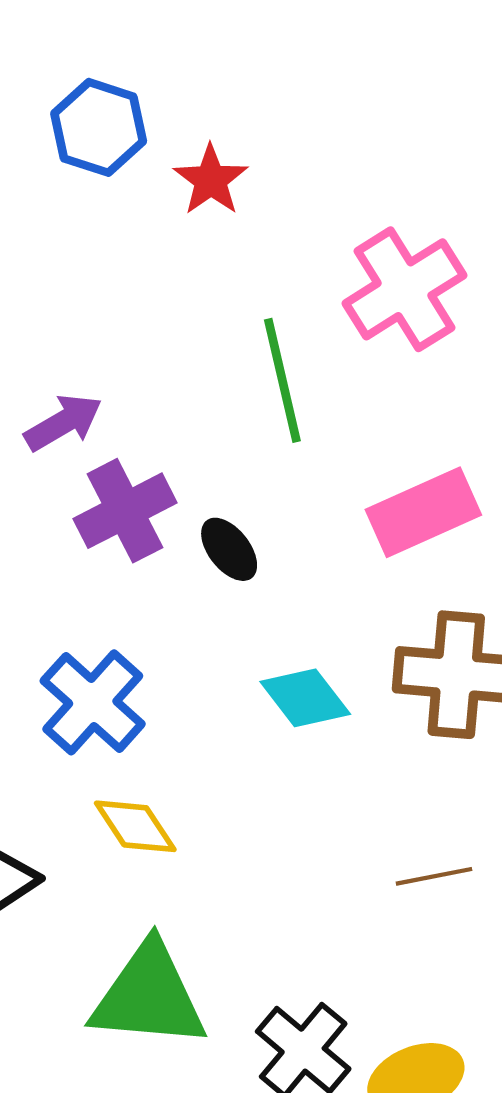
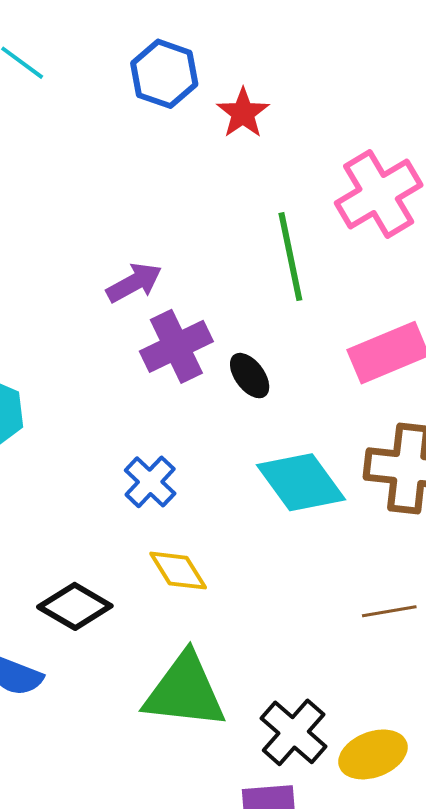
cyan diamond: (305, 698) -> (301, 482), size x1.4
blue cross: (93, 702) -> (150, 482), size x0.7

